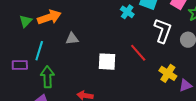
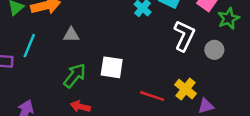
red line: (138, 53) -> (152, 96), moved, turned -36
green arrow: (47, 77) -> (75, 76), moved, turned 35

